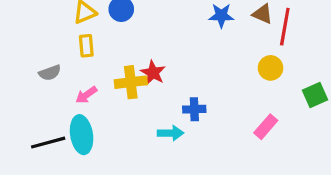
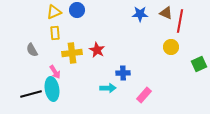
gray semicircle: (50, 73) -> (32, 50), turned 80
yellow cross: (131, 82) -> (72, 53), moved
pink arrow: (86, 95) -> (55, 72), moved, turned -88
pink rectangle: (266, 127) -> (144, 95), moved

